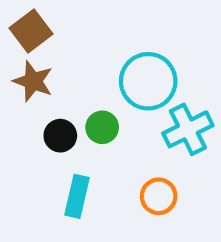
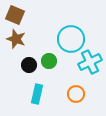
brown square: (31, 31) -> (15, 15), turned -30

